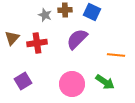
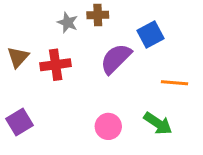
blue square: (92, 12) -> (150, 35), moved, turned 36
purple square: (23, 81) -> (19, 122), moved
pink circle: (72, 84) -> (108, 126), size x0.7

